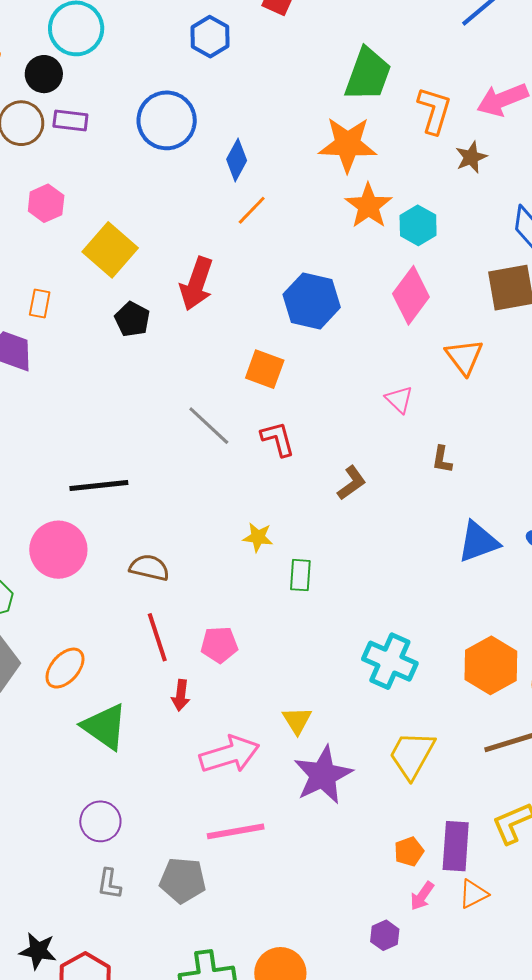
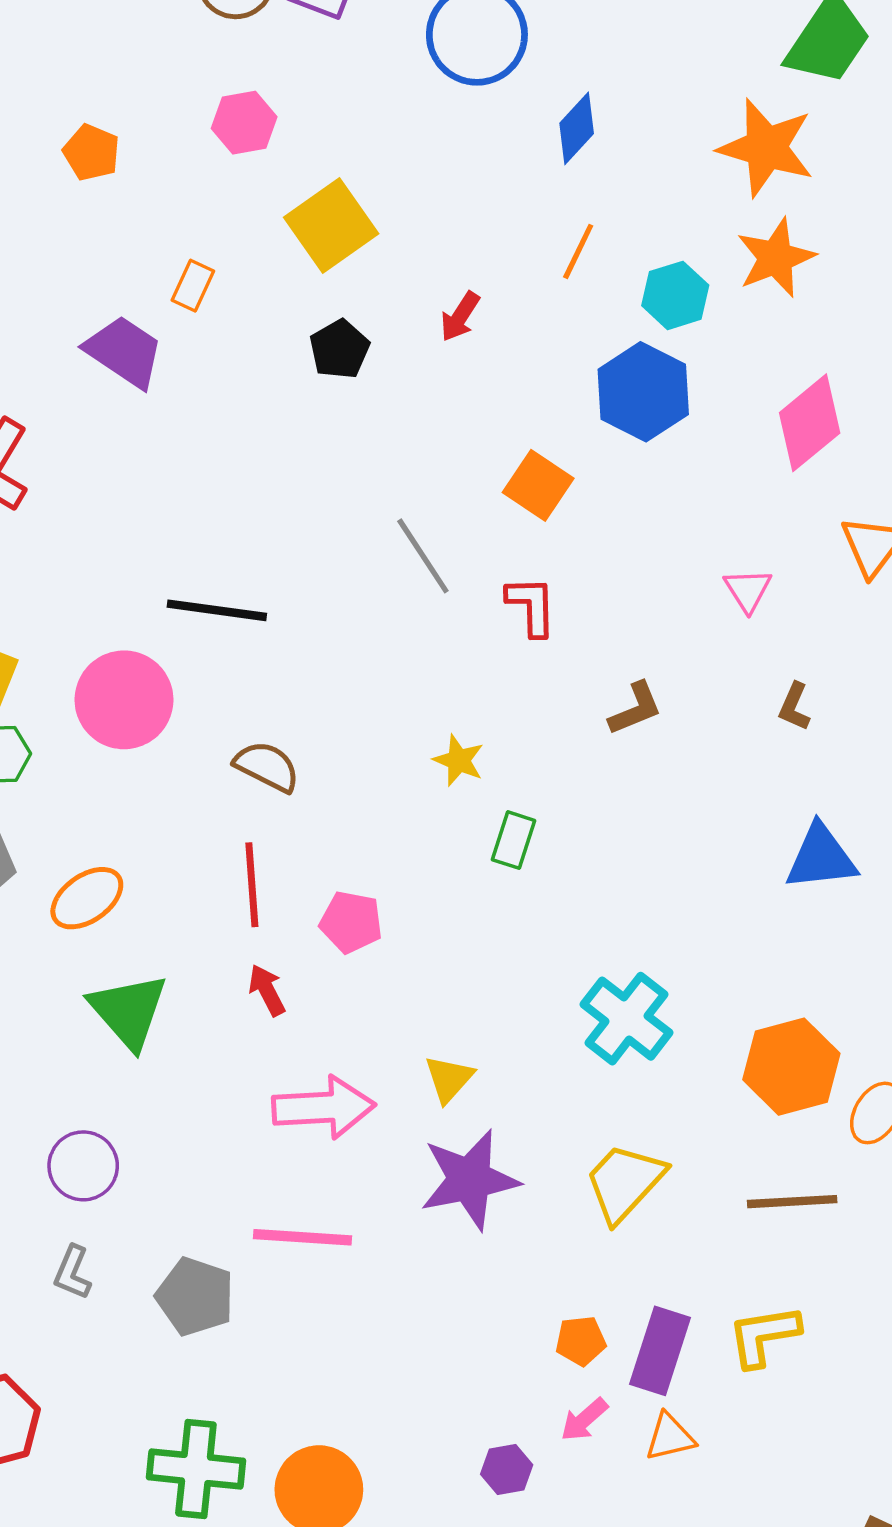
orange line: (252, 210) -> (578, 251), moved, turned -32
cyan hexagon: (418, 225) -> (675, 295), moved
red arrow: (197, 284) -> (460, 317), size x0.6
red arrow: (181, 695) -> (267, 990), turned 132

